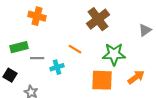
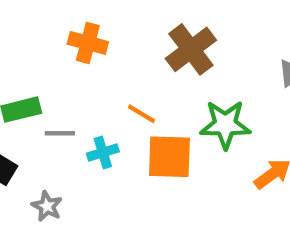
orange cross: (37, 16) -> (88, 43), moved
orange square: (102, 80) -> (169, 157), moved

